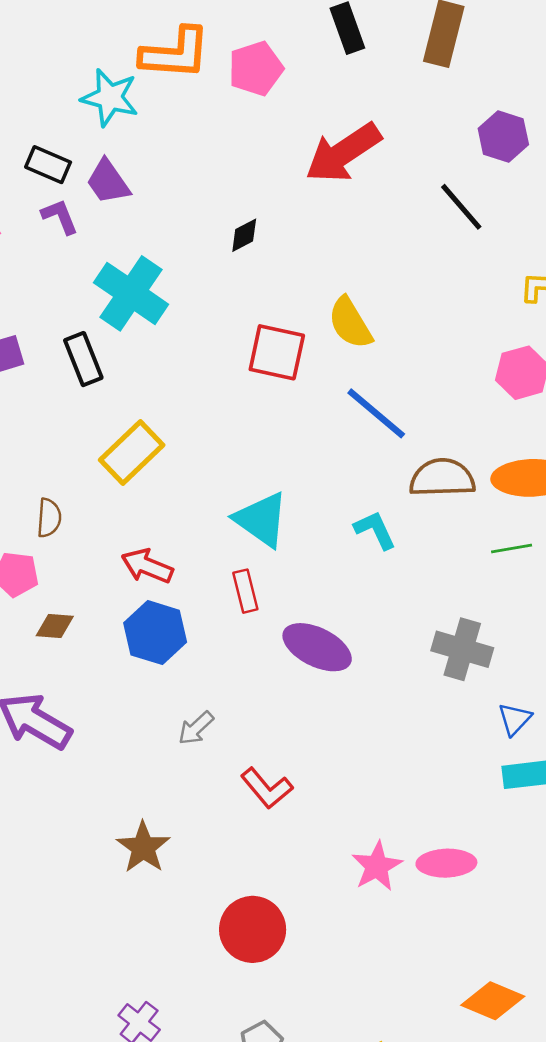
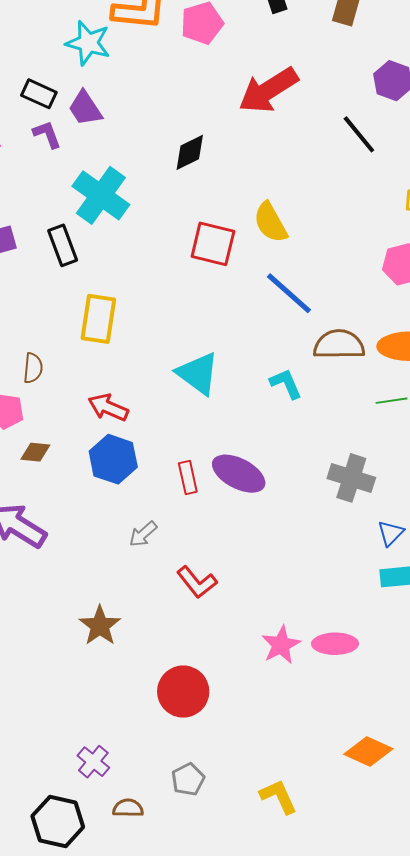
black diamond: (244, 235) -> (190, 152), size x1.4
yellow rectangle: (132, 453) -> (98, 319), turned -39
red rectangle: (245, 591) -> (188, 478), moved

